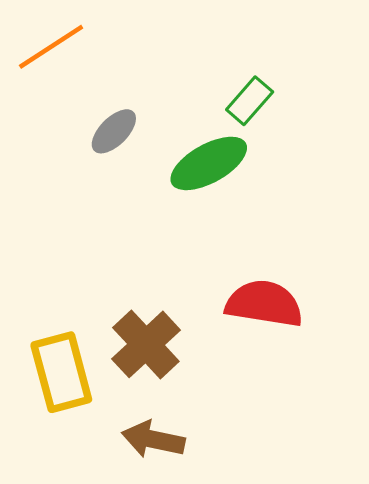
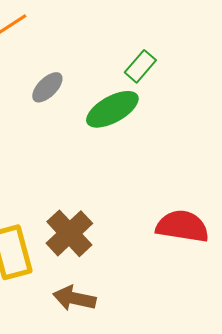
red semicircle: (264, 304) -> (182, 226), moved

